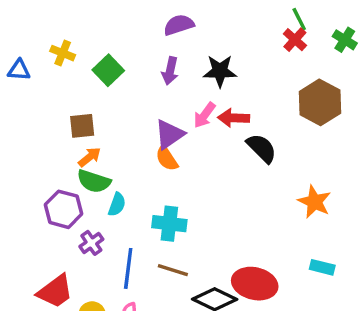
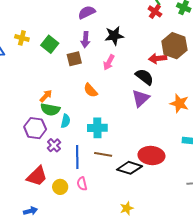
red arrow: (234, 118) -> (158, 58), moved
brown square: (82, 126) -> (74, 59), moved
purple triangle: (169, 134) -> (141, 98), moved

